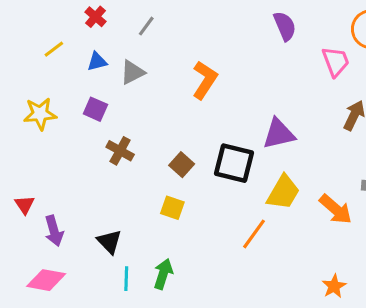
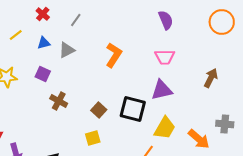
pink trapezoid: (336, 61) -> (165, 57), moved, turned 110
yellow square: (172, 208) -> (93, 138), turned -35

